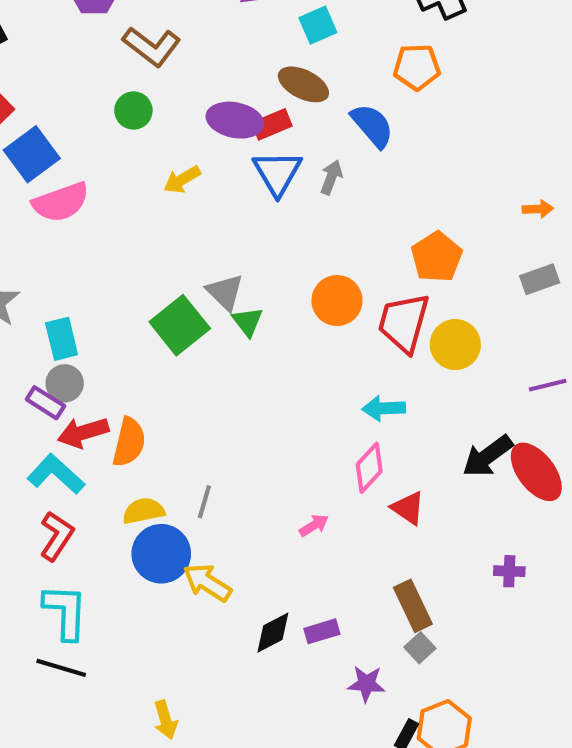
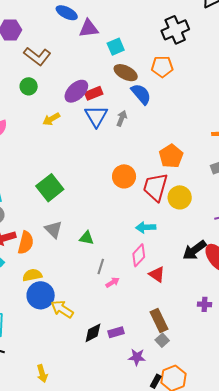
brown ellipse: (303, 84) -> (126, 73), moved
purple ellipse: (235, 120) -> (76, 91), turned -55
gray triangle: (225, 292) -> (53, 230), moved
green triangle: (248, 322) -> (87, 238), moved, turned -42
gray line: (204, 502) -> (101, 267), moved

